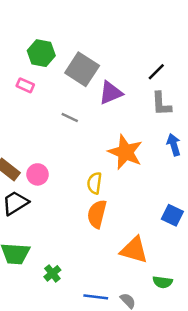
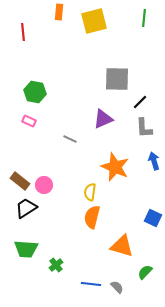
green hexagon: (41, 53) -> (35, 92), moved
gray square: (82, 69) -> (117, 79), moved, turned -32
pink rectangle: (25, 85) -> (29, 121), moved
green semicircle: (163, 282) -> (145, 272), turned 126

